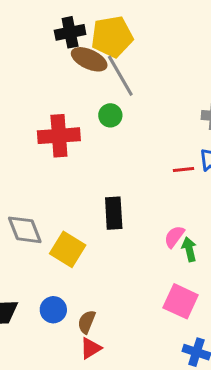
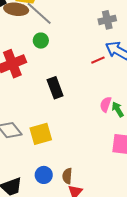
black rectangle: (114, 213) -> (55, 88), moved
yellow square: (68, 249) -> (41, 134), turned -30

